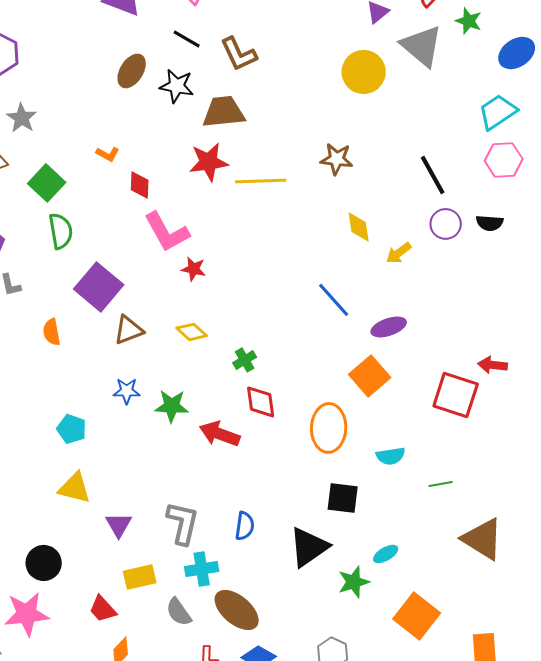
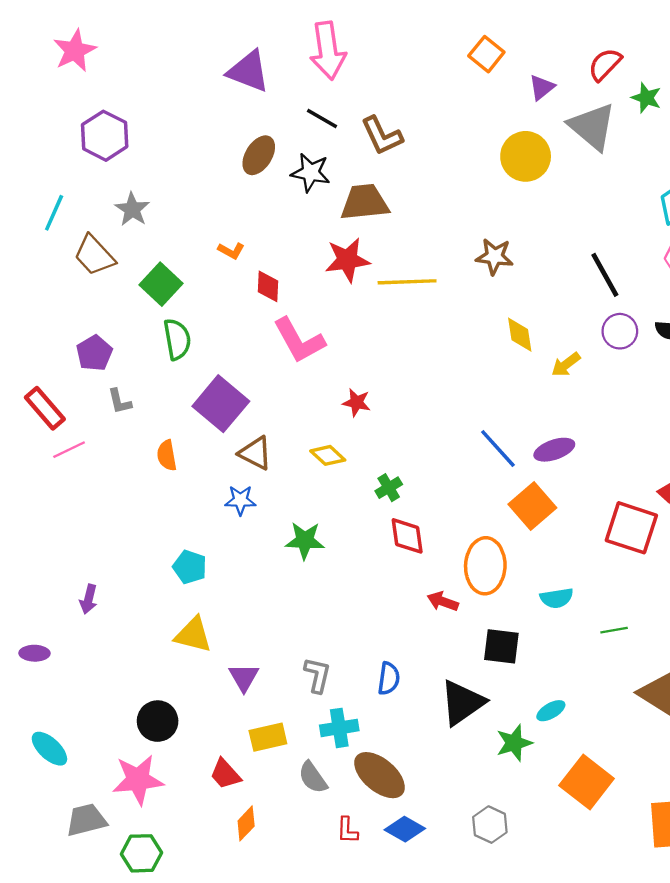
red star: (194, 269) -> (357, 403), moved
blue line: (334, 300) -> (498, 449), moved
brown triangle: (129, 330) -> (255, 453), turned 48
blue star: (127, 391) -> (240, 500), moved
red arrow: (220, 434) -> (443, 601), moved, size x0.7
gray L-shape: (183, 523) -> (317, 675), size x0.7

